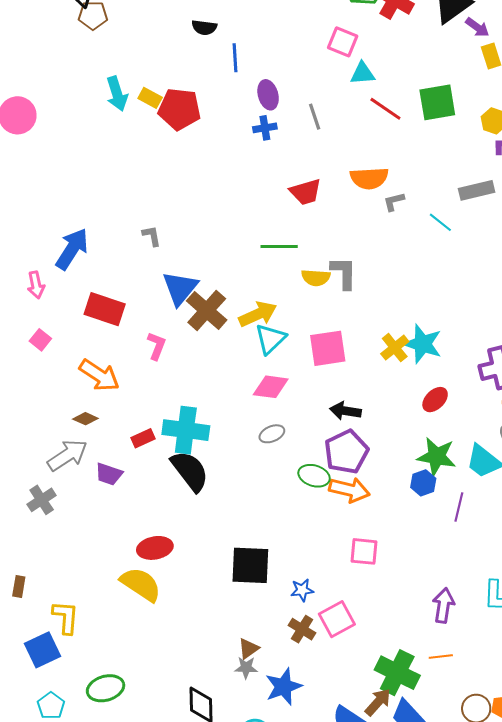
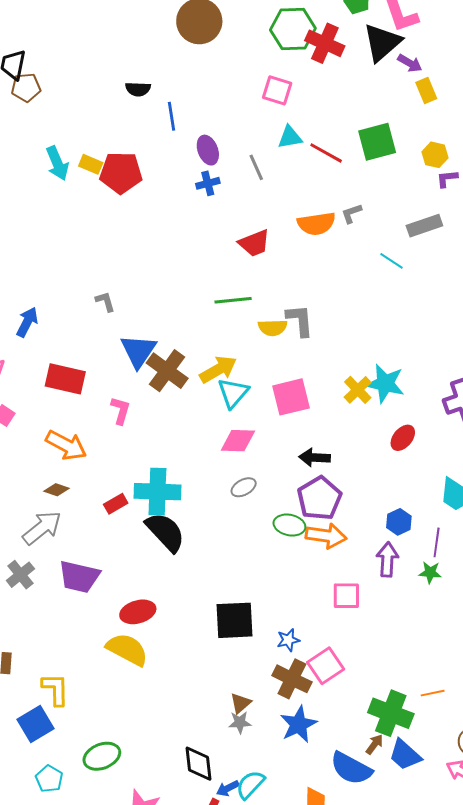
cyan triangle: (363, 73) -> (290, 137), moved
gray L-shape: (394, 202) -> (351, 213), moved
blue arrow: (72, 249) -> (27, 322), size x0.7
green star: (437, 457) -> (430, 572), moved, size x0.6
purple trapezoid: (109, 474) -> (79, 577), moved, size x1.5
purple arrow: (443, 605) -> (387, 560), moved
brown cross: (302, 629) -> (292, 679), size x1.4
blue star: (284, 687) -> (298, 724), moved
brown arrow: (378, 702) -> (374, 744), size x0.7

